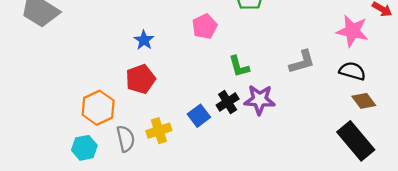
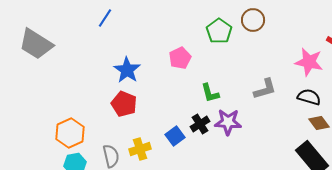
blue star: (144, 40) -> (127, 70), size x1.5
red pentagon: (141, 79) -> (124, 104), turned -30
orange hexagon: (98, 108) -> (70, 133), moved

